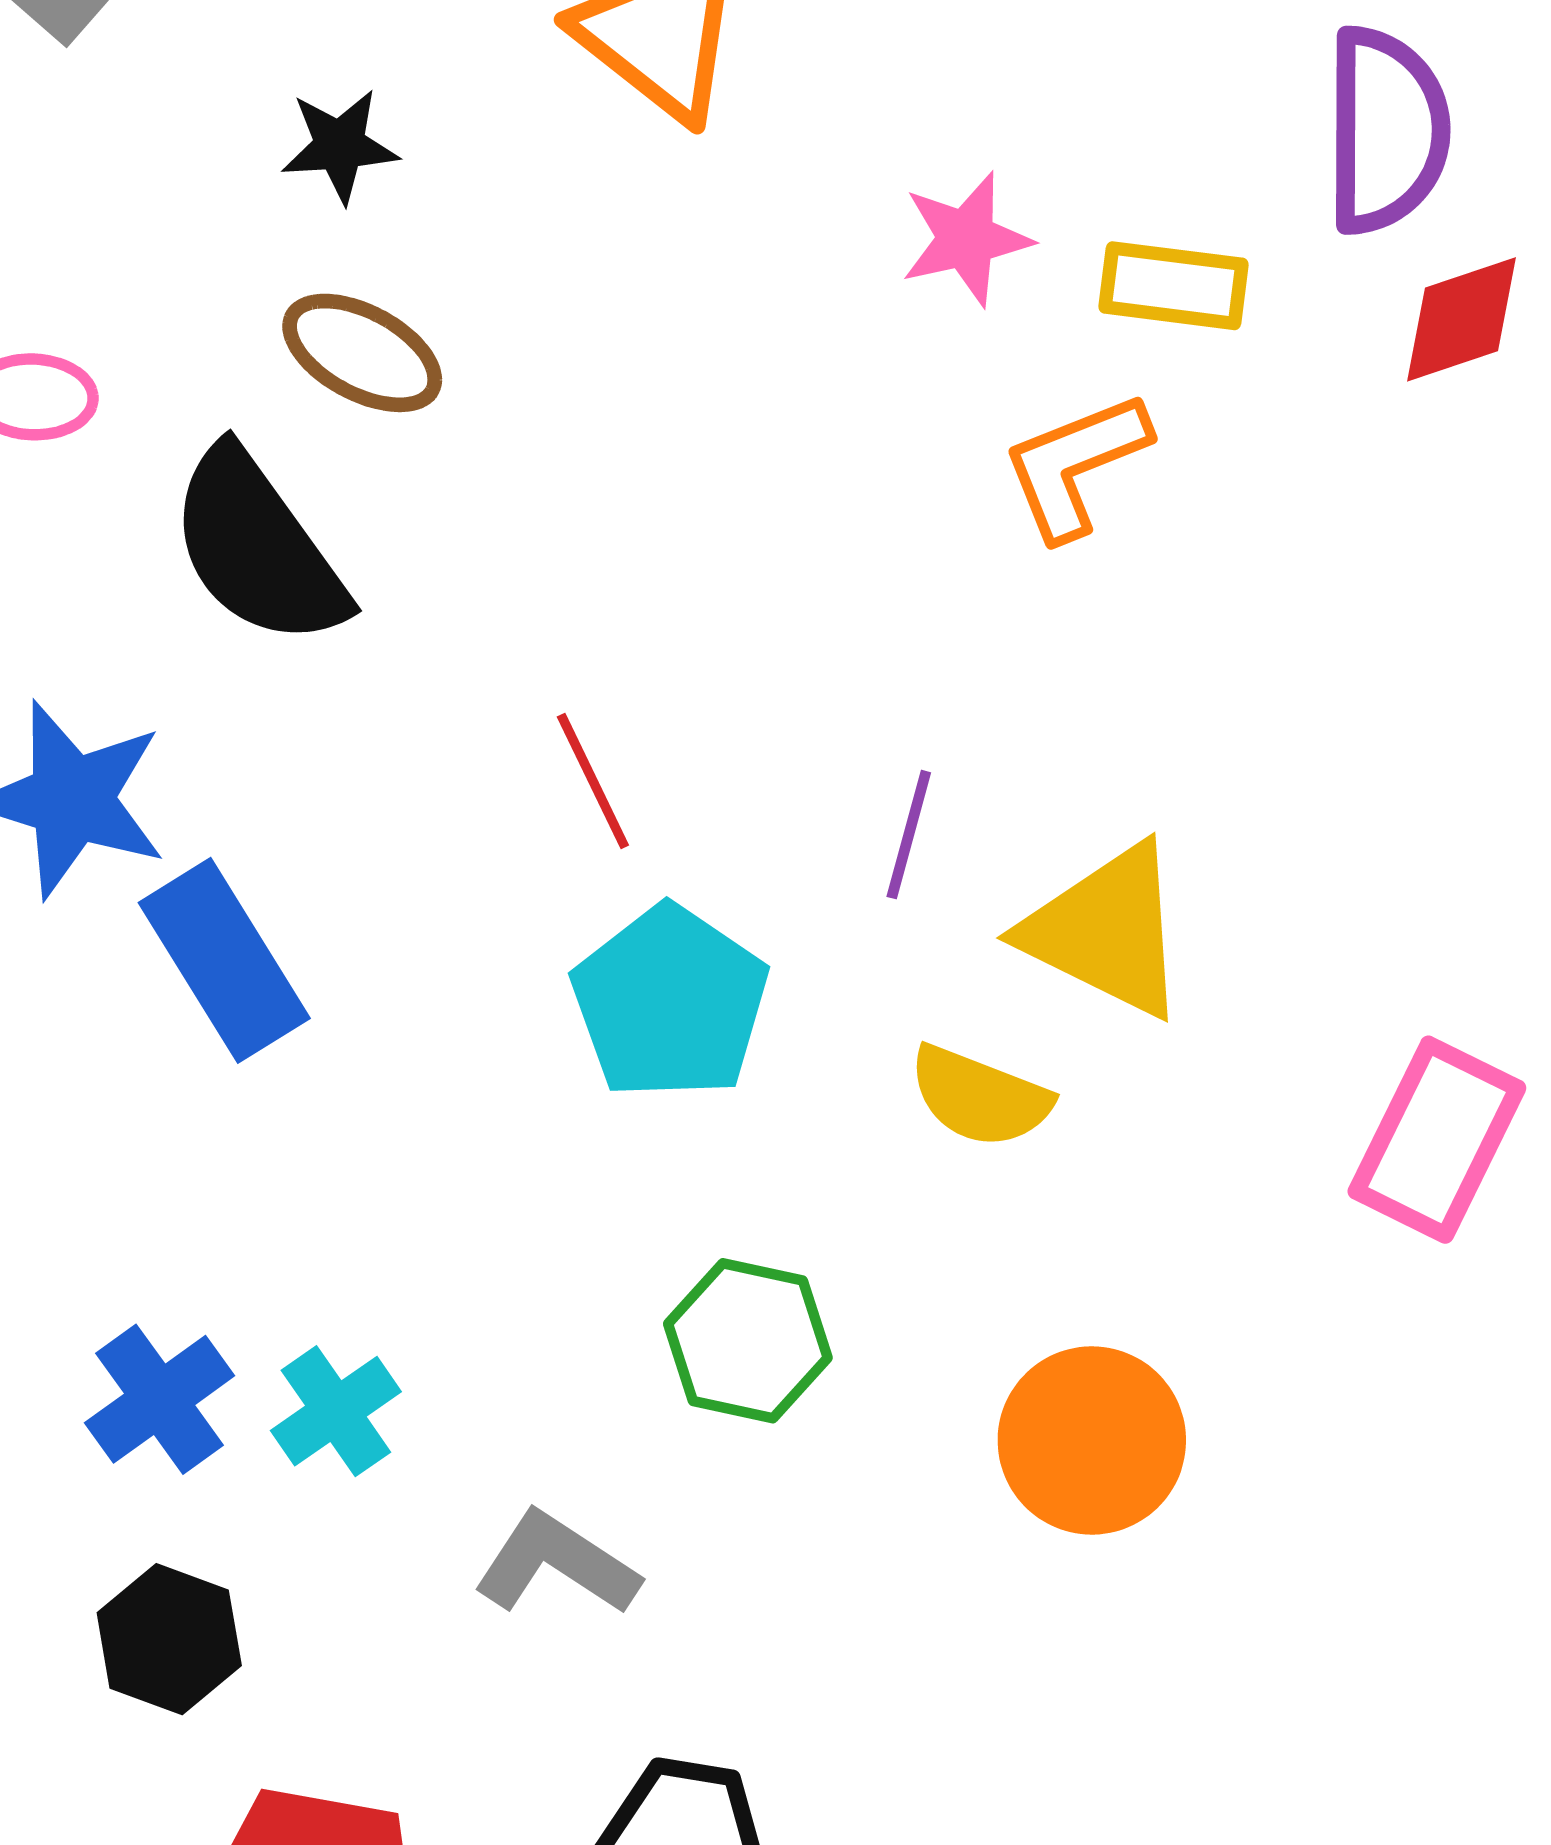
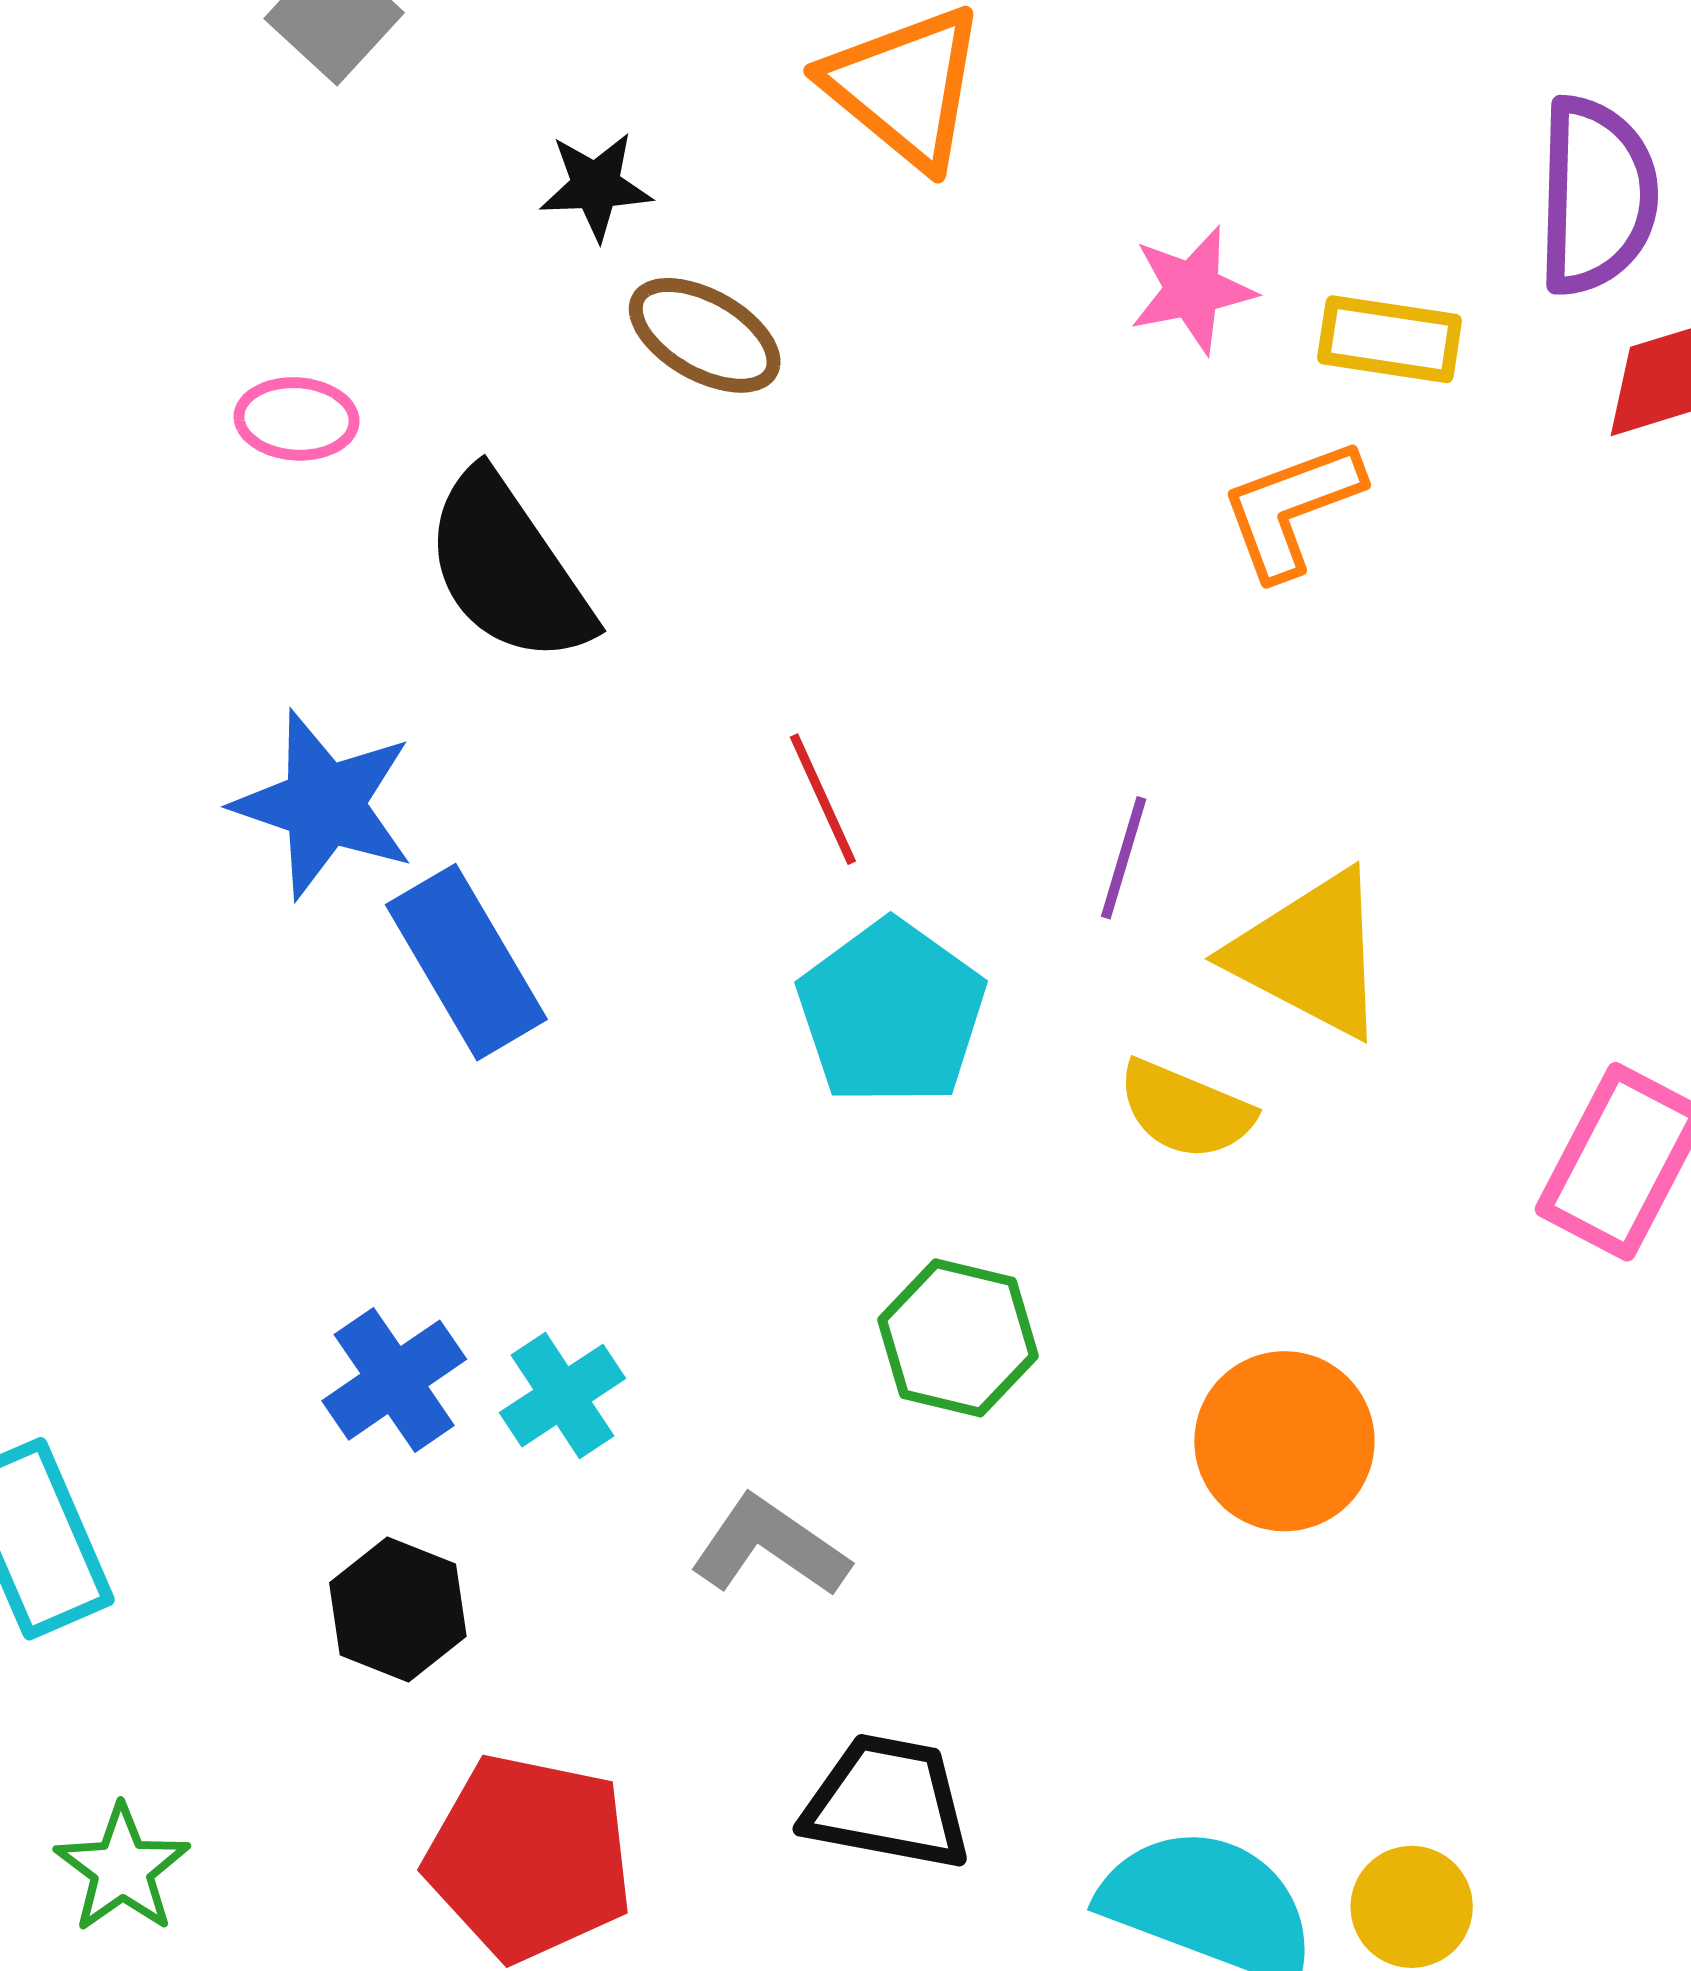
brown ellipse: (362, 353) -> (705, 335), moved

